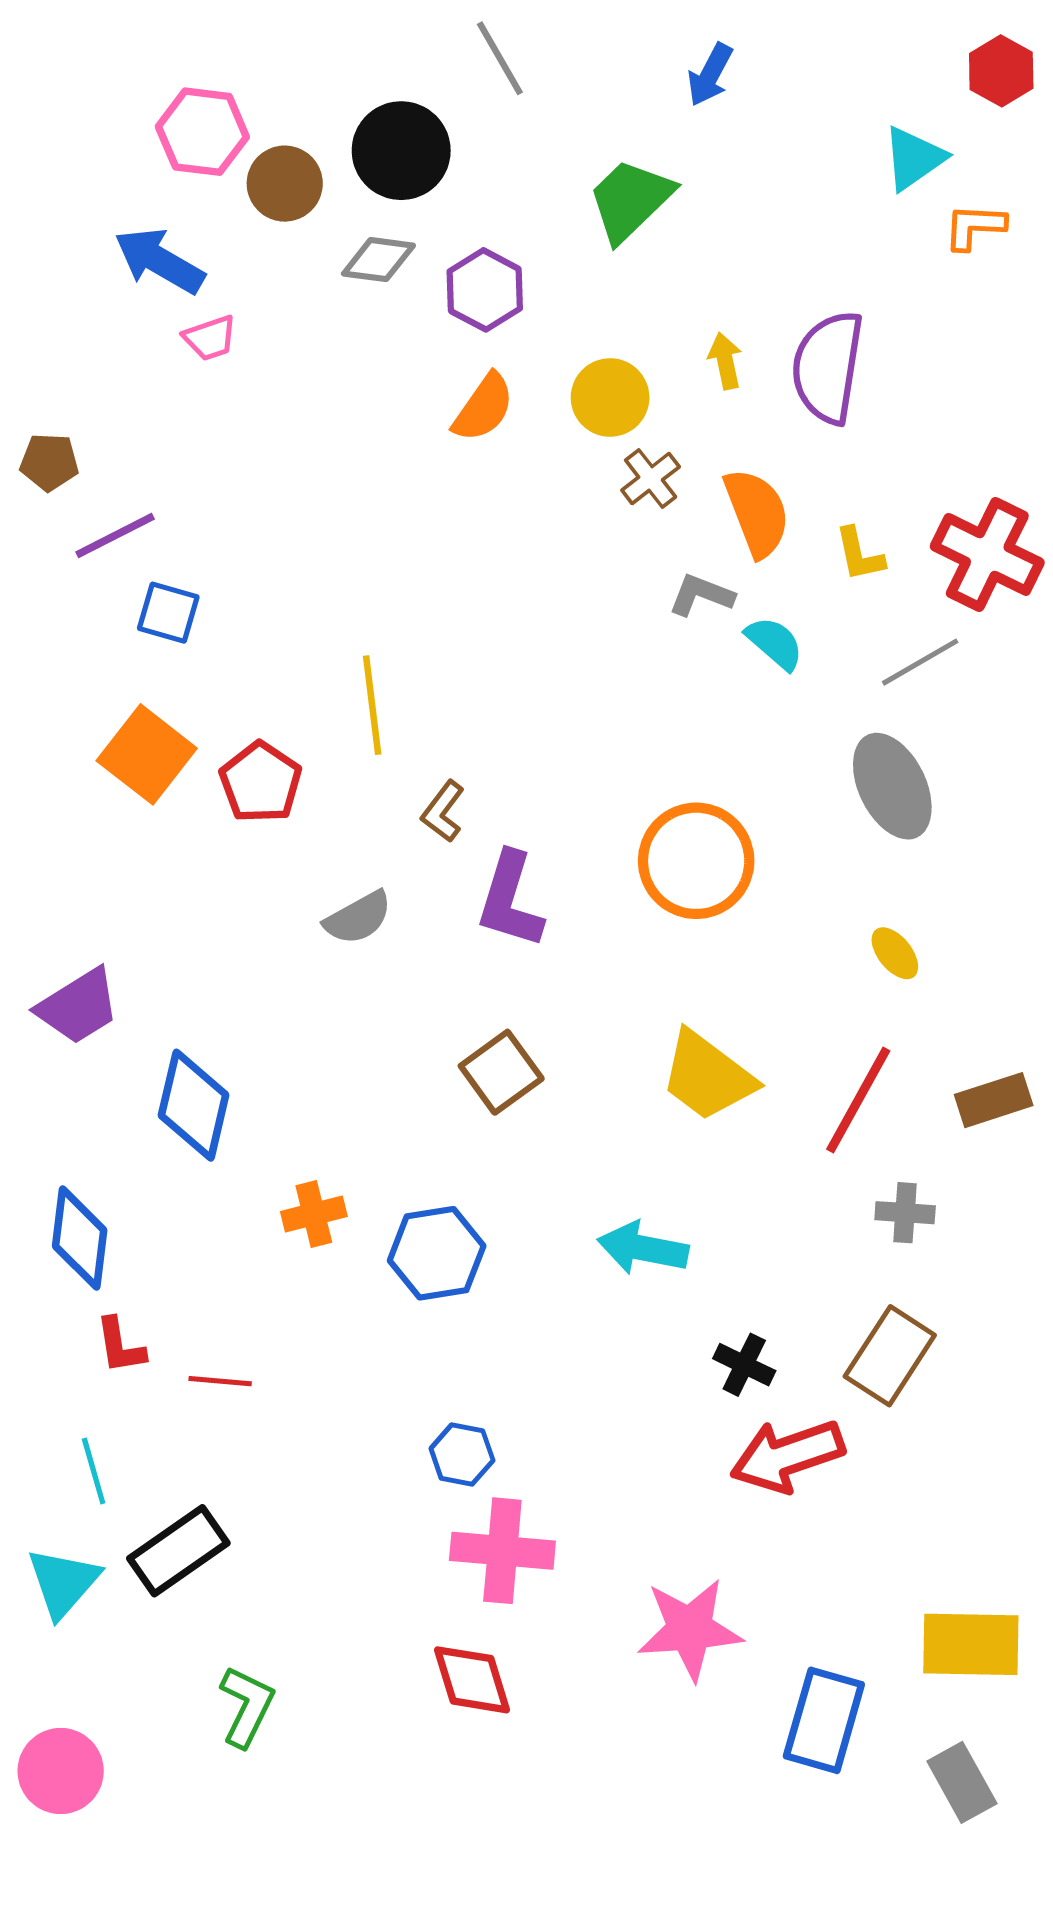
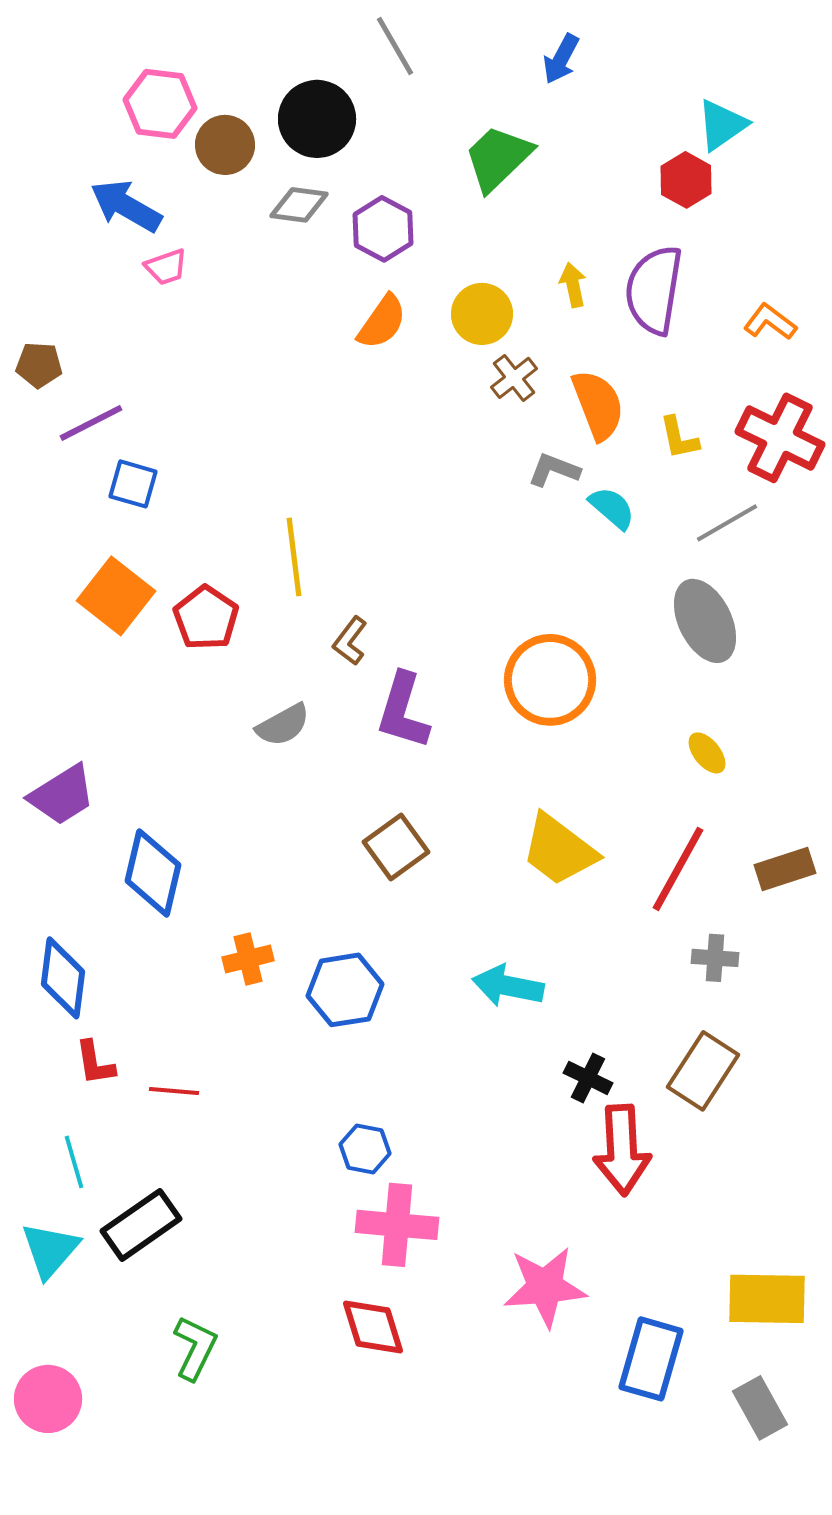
red hexagon: (1001, 71) -> (686, 180), moved
orange L-shape: (975, 227) -> (770, 322), moved, turned 34
red arrow: (787, 1456) -> (622, 1150), turned -74

